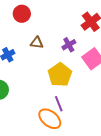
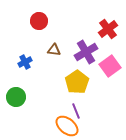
purple cross: (69, 45) -> (86, 52), size x1.6

